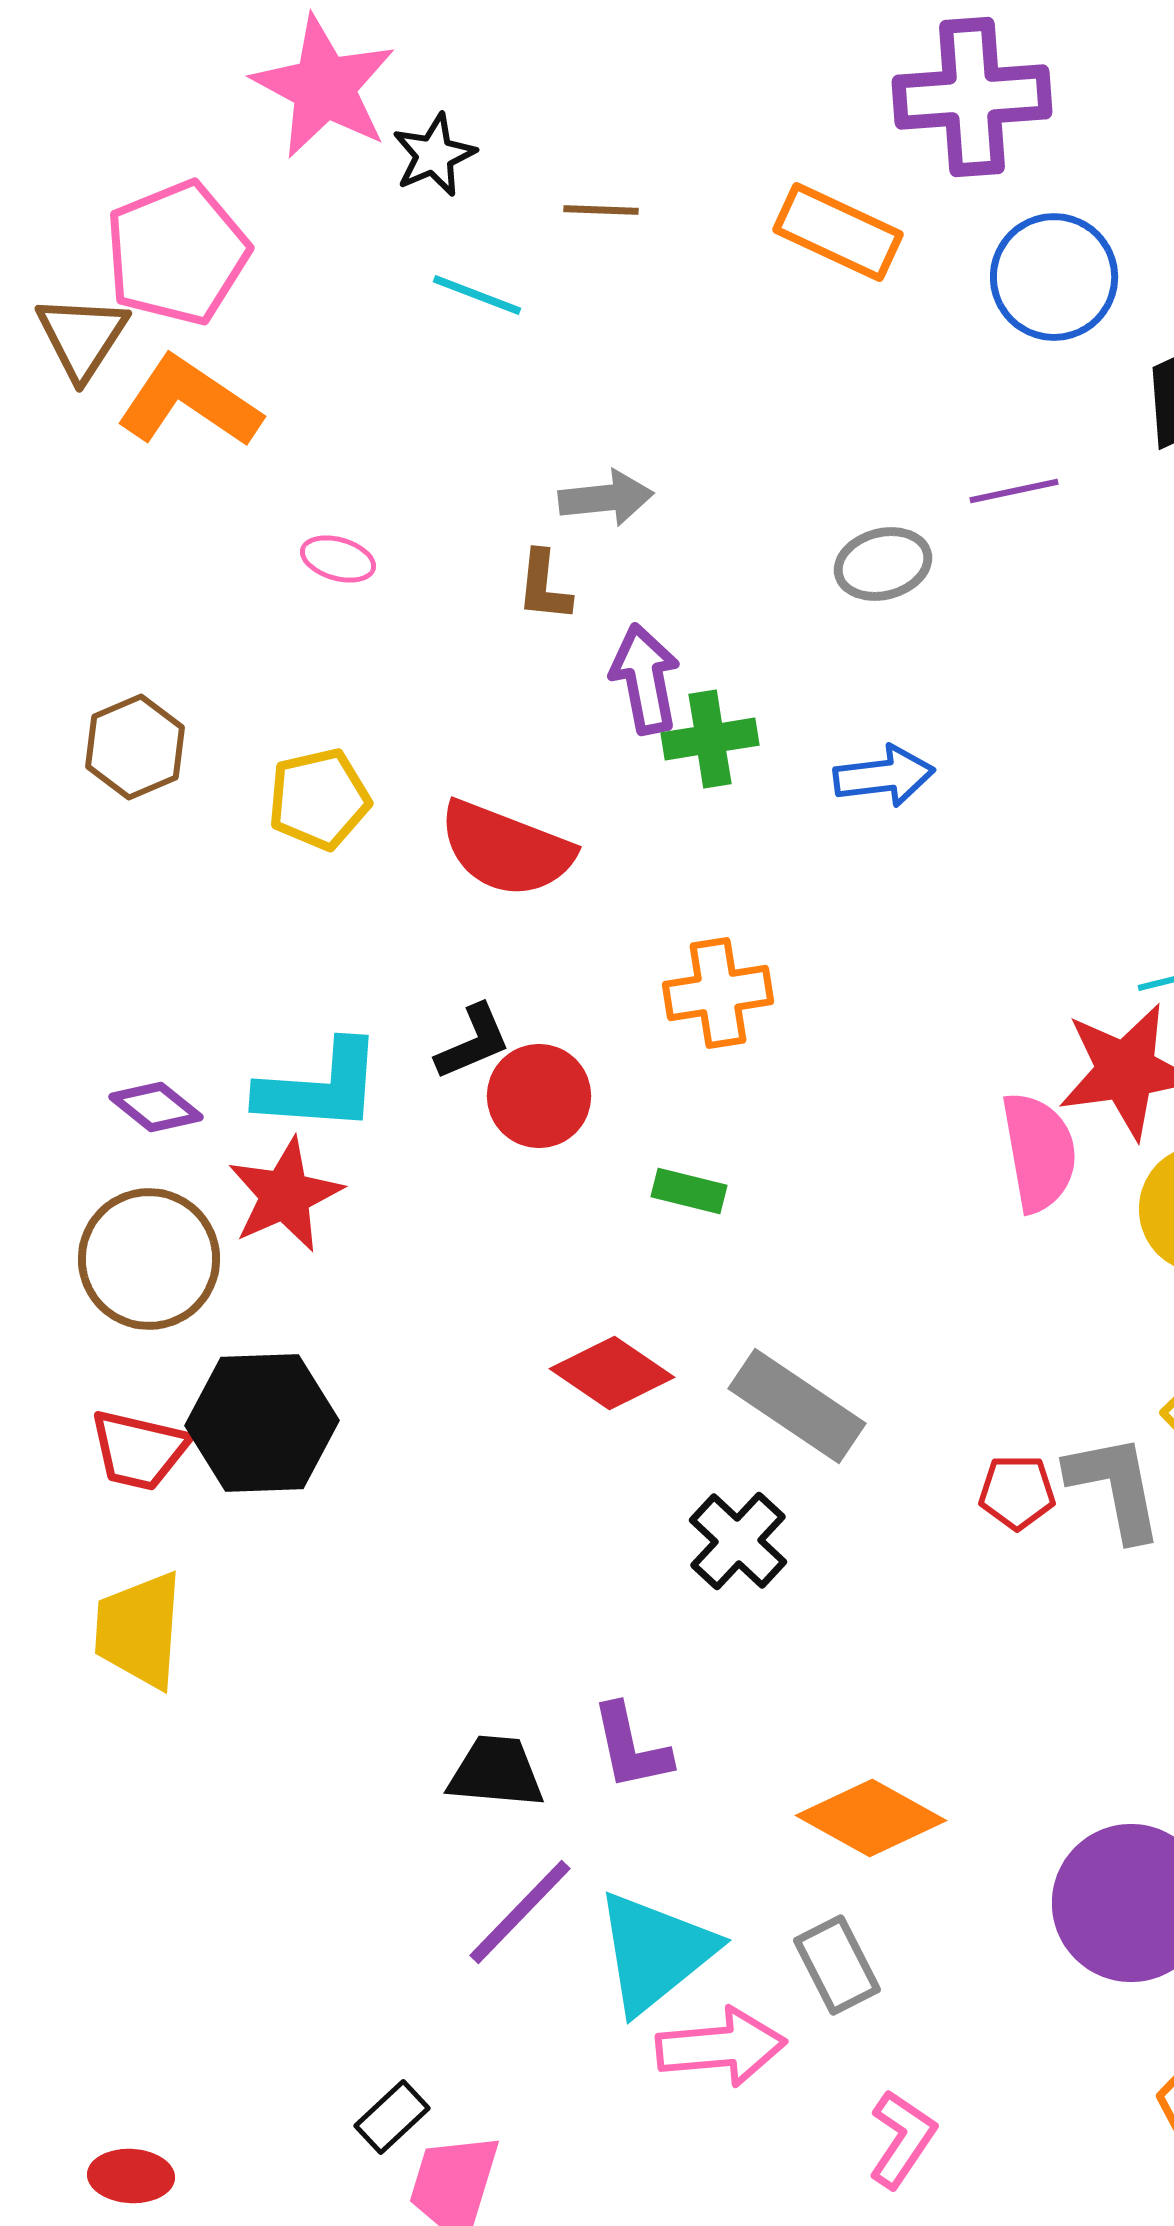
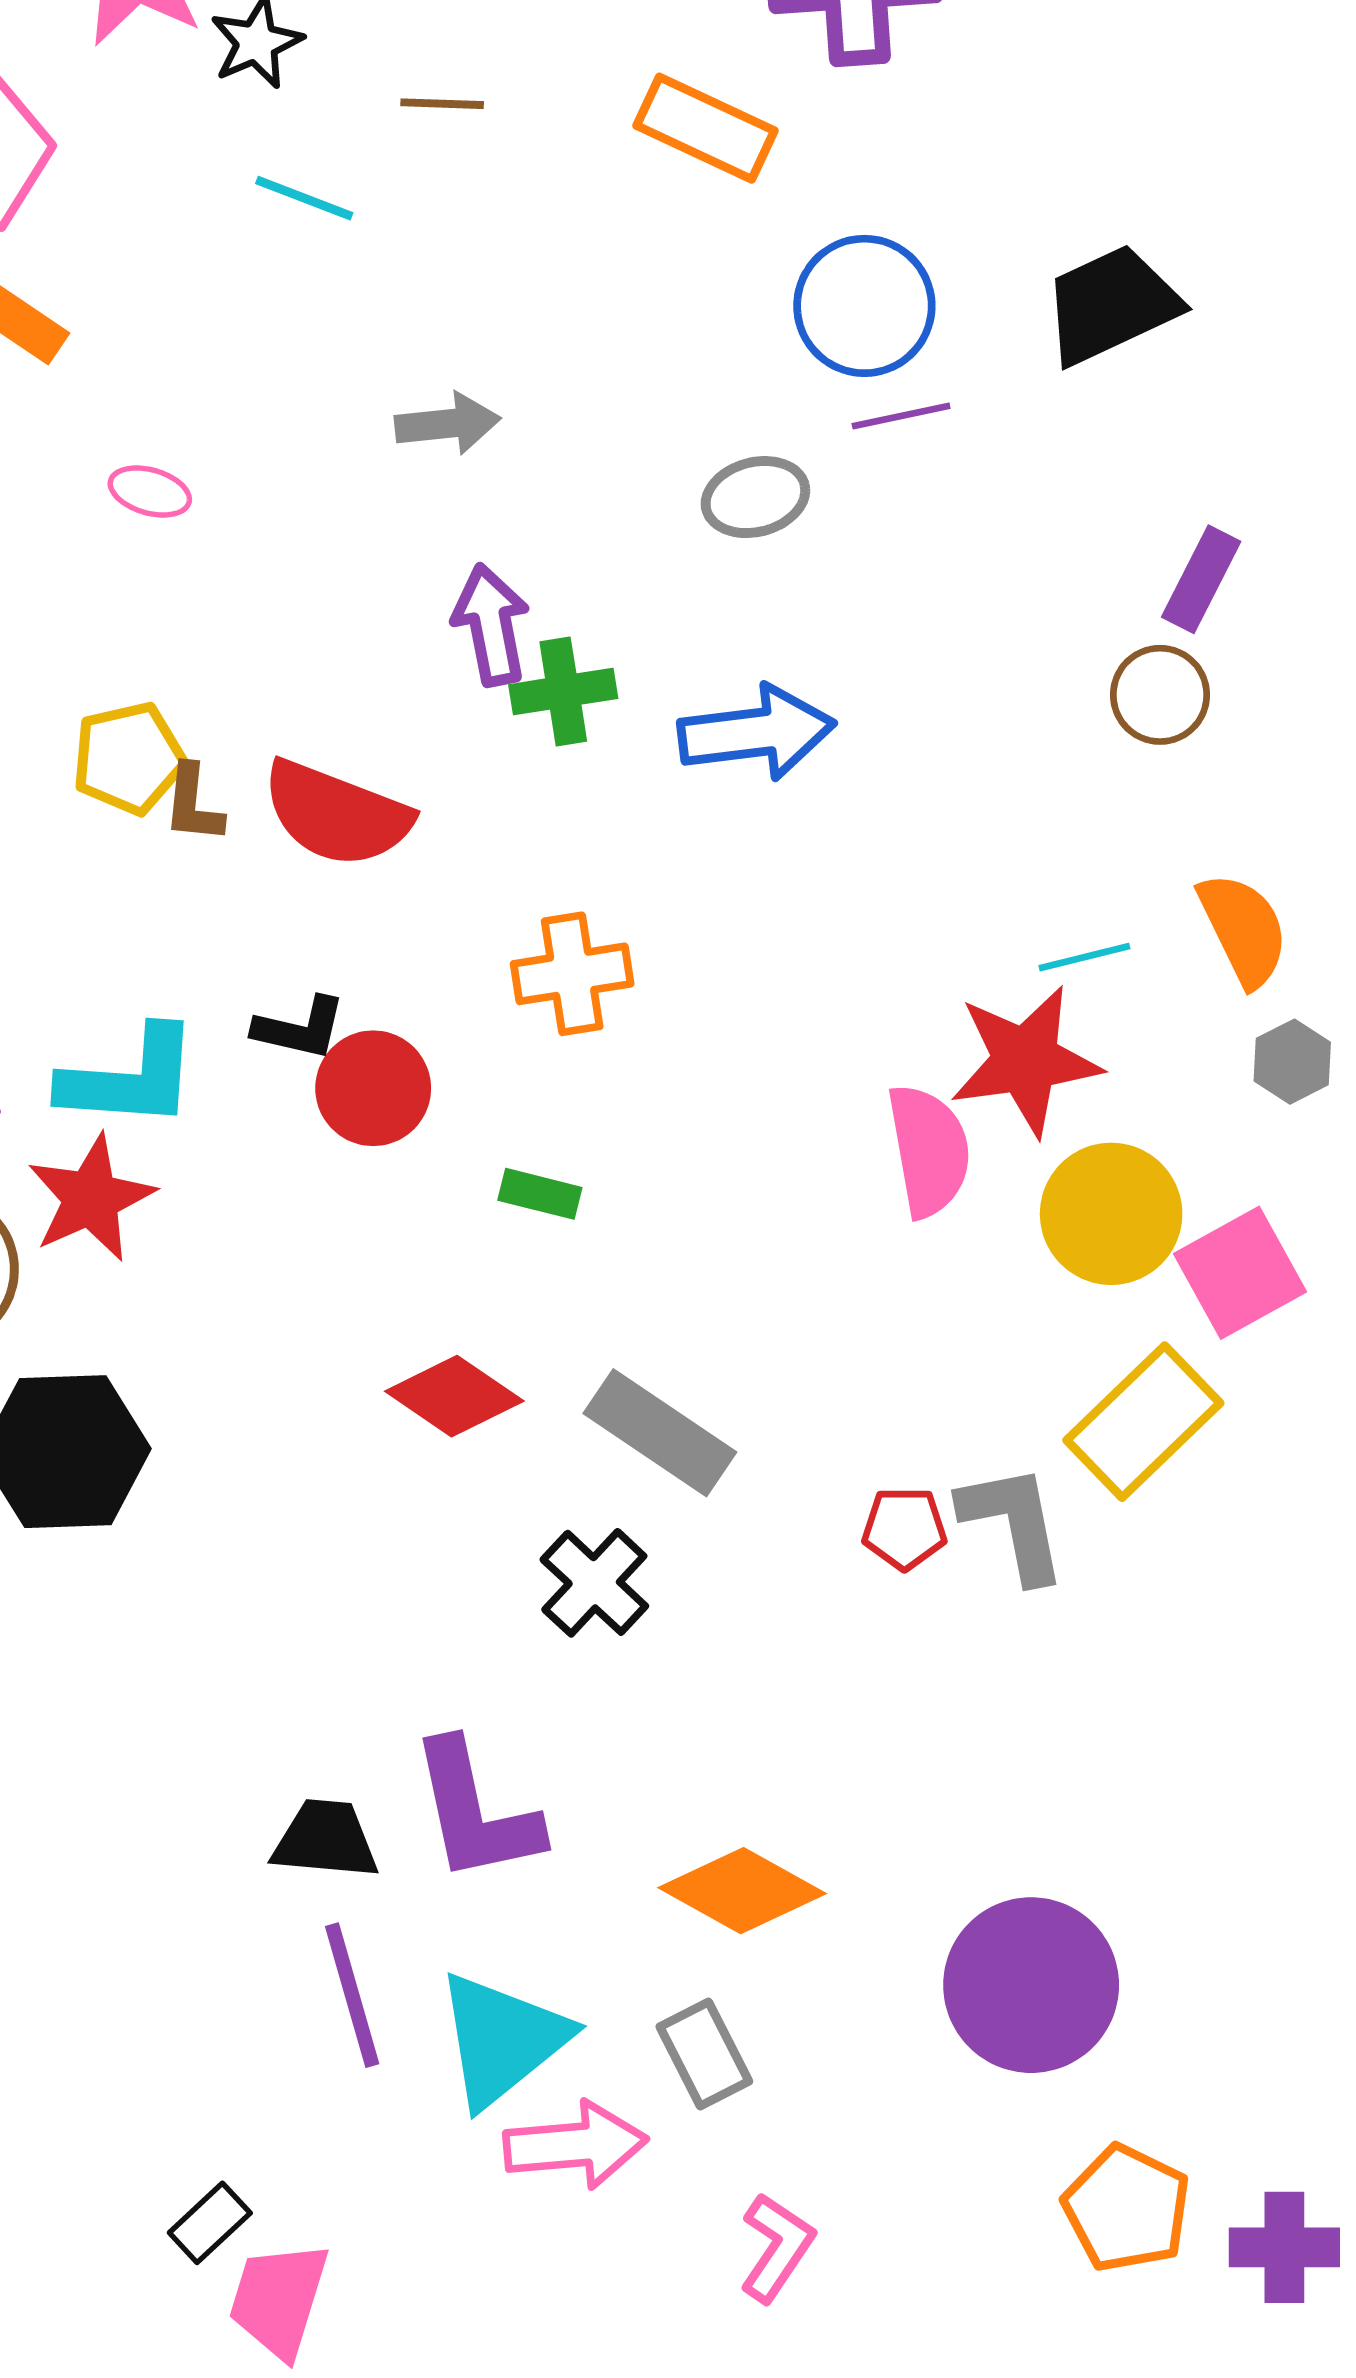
blue circle: (1054, 277) -> (864, 306), moved
brown L-shape: (544, 586) -> (193, 804), moved
blue arrow: (884, 776) -> (757, 733), size x1.4
black L-shape: (473, 1042) -> (300, 1028), turned 36
purple L-shape: (631, 1747) -> (475, 1812), size x1.5
purple line: (520, 1912) -> (352, 1995), turned -60

